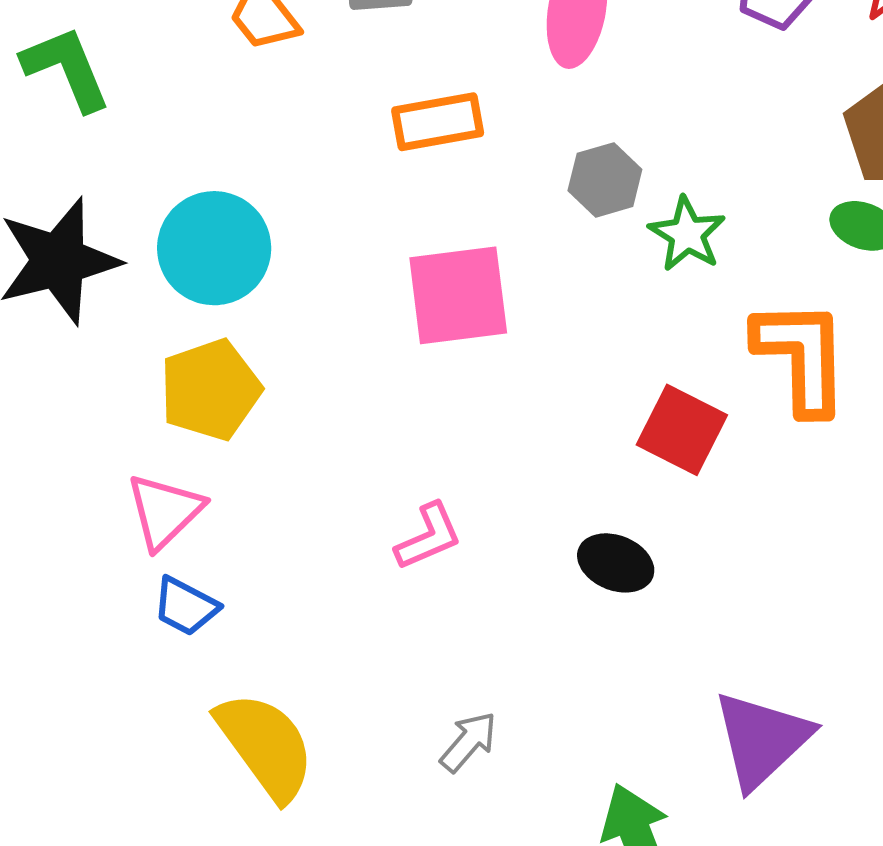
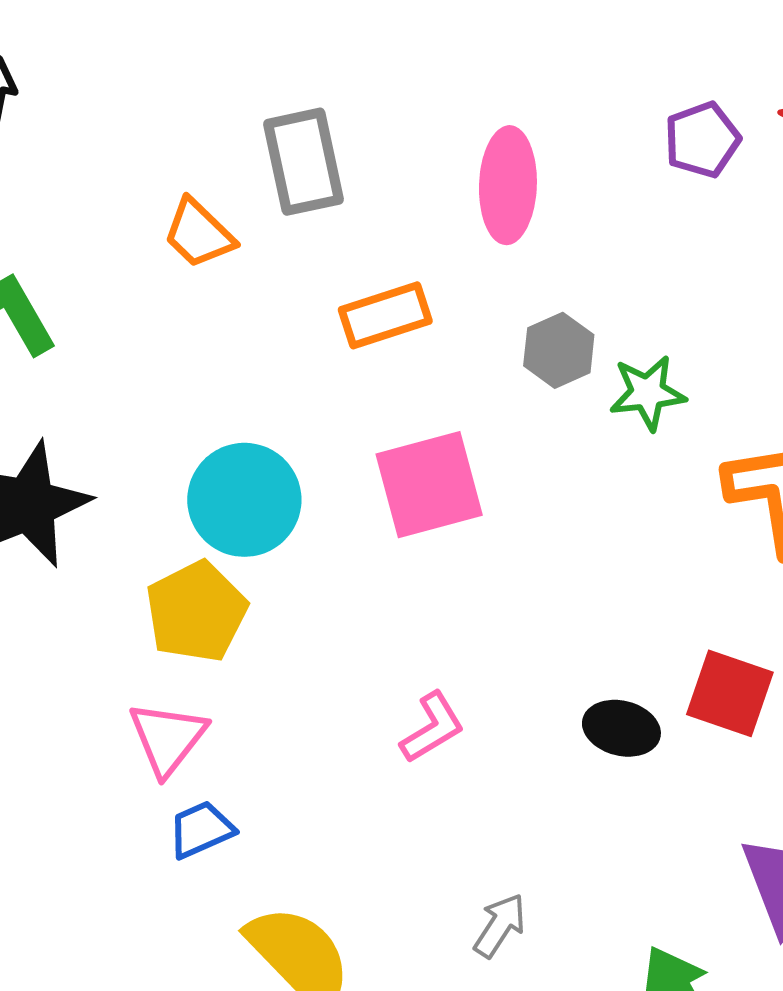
green star: (687, 234) -> (648, 393), turned -30
cyan circle: (214, 248) -> (244, 500), moved
red square: (682, 430) -> (730, 693), moved
blue trapezoid: (186, 606) -> (201, 830), turned 136

